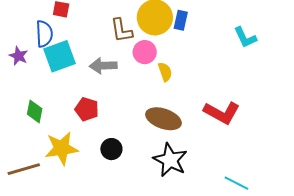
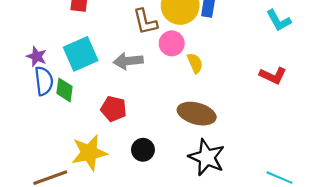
blue semicircle: (44, 34) -> (44, 81), moved
green diamond: (35, 111) -> (65, 90), moved
red L-shape: (222, 113) -> (273, 76), moved, size x0.7

